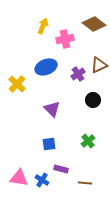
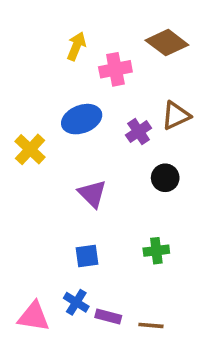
green cross: (88, 141) -> (156, 251), turned 32
purple rectangle: (61, 169) -> (108, 317), moved
blue cross: (42, 180) -> (76, 302), moved

